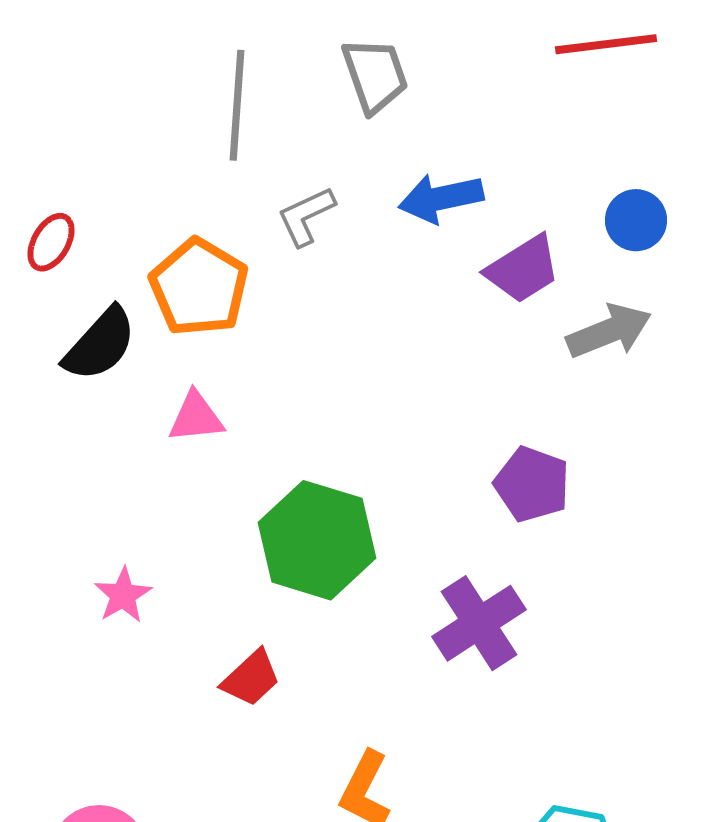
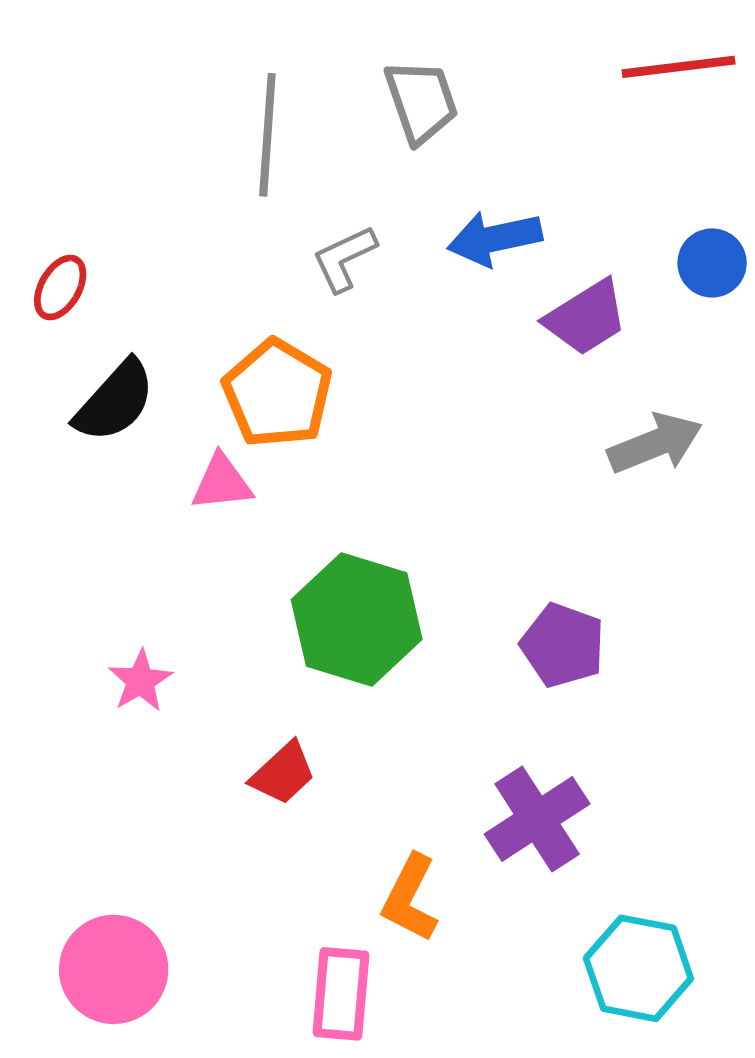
orange pentagon: (199, 287) -> (277, 393), moved
gray arrow: (609, 331) -> (655, 443), moved
purple pentagon: (532, 484) -> (563, 645), moved
purple cross: (479, 623) -> (537, 819), moved

